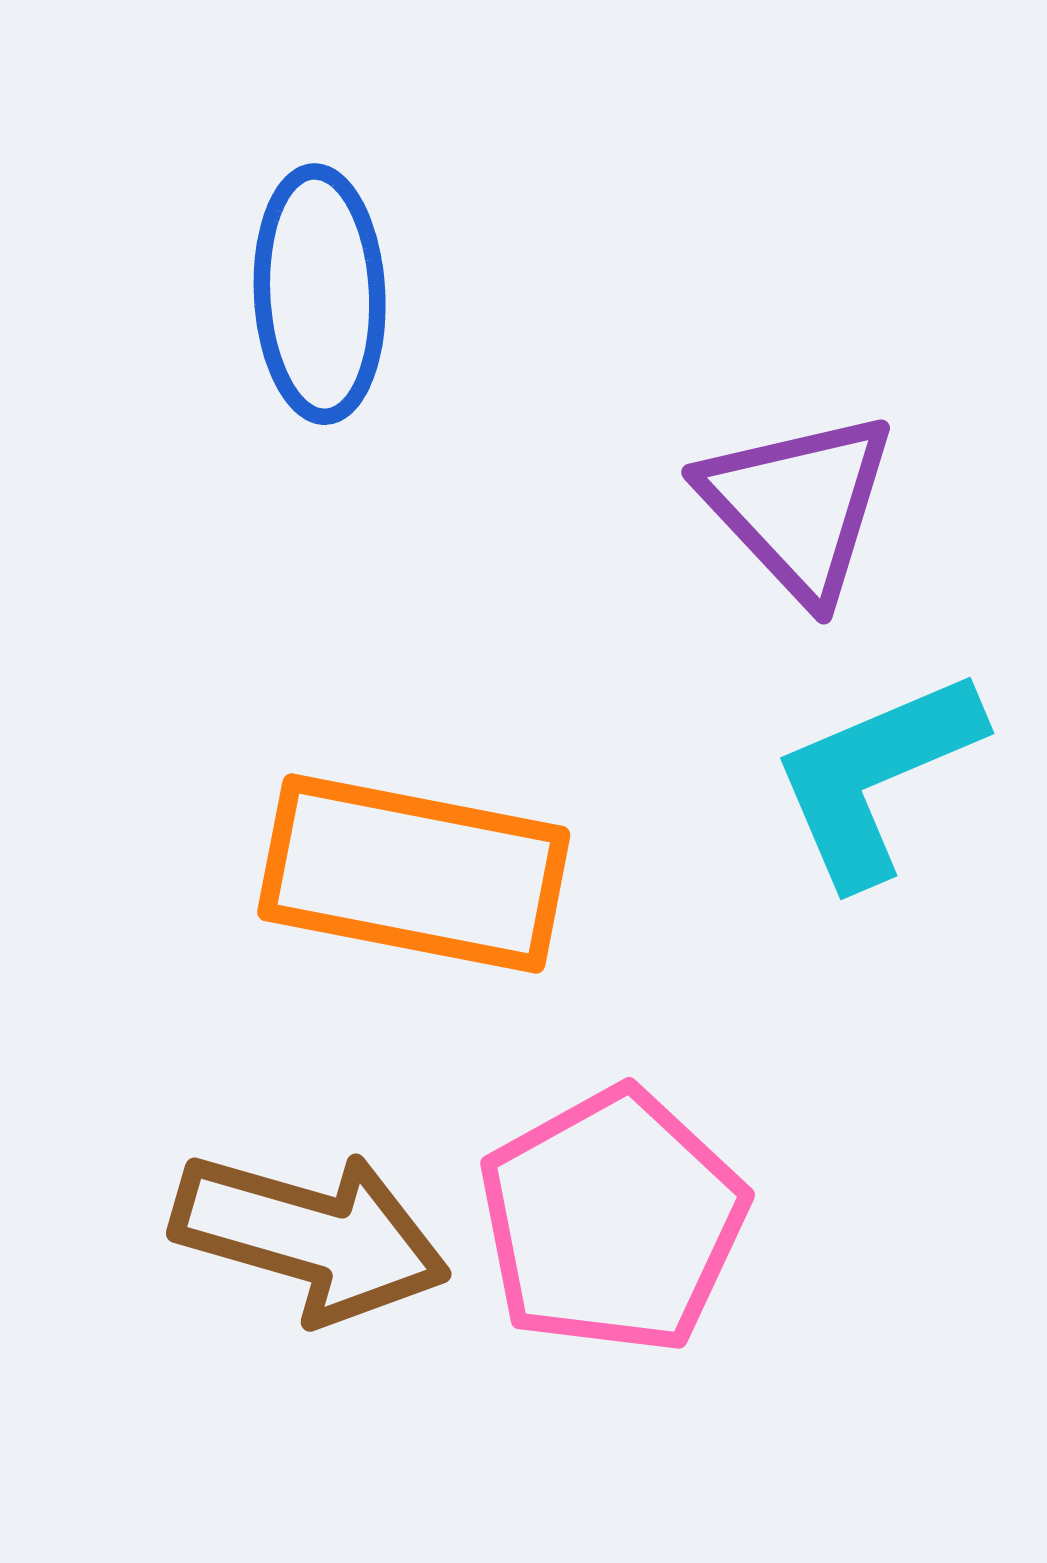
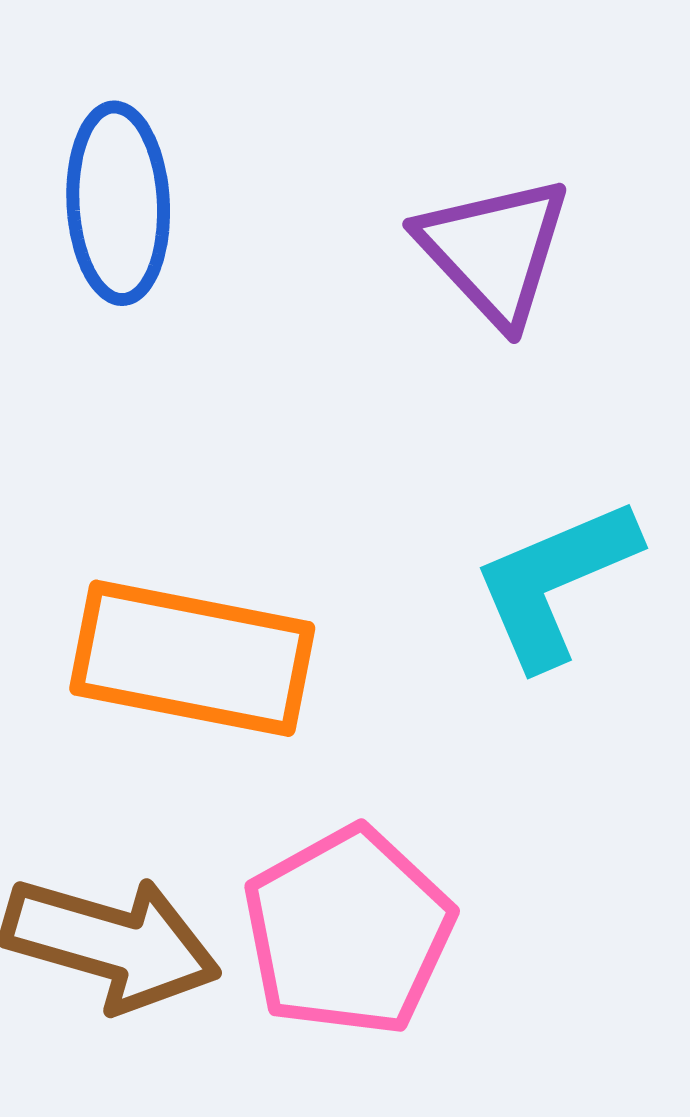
purple triangle: (798, 505) -> (494, 250), moved

